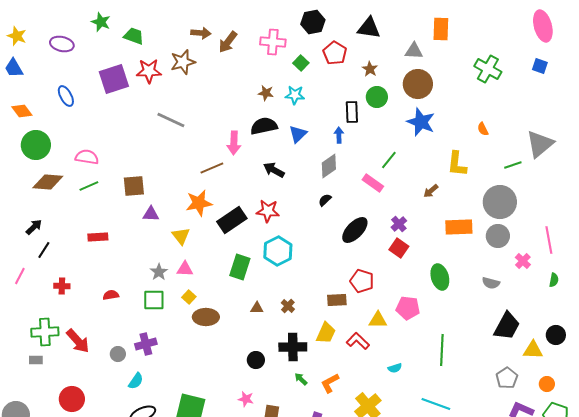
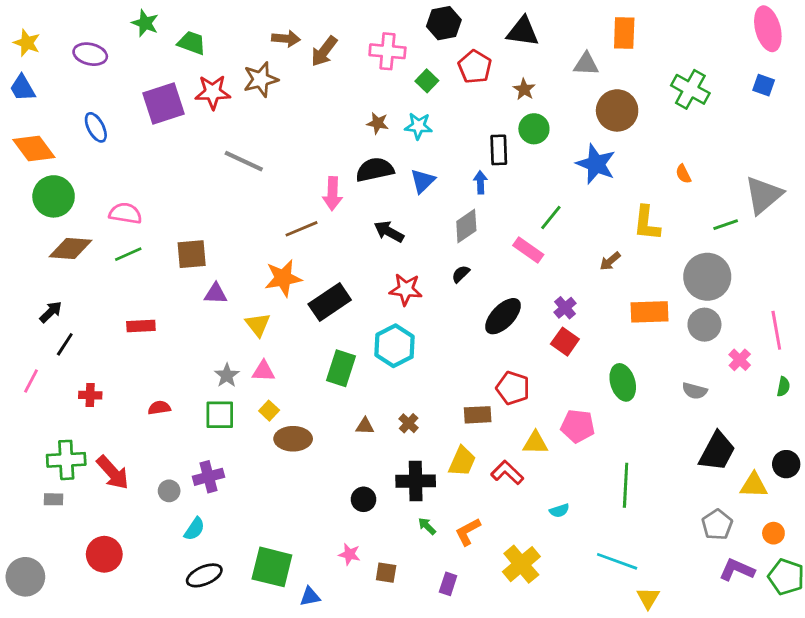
brown circle: (418, 84) -> (617, 110), moved
orange diamond: (22, 111) -> (34, 149), size x1.4
red star: (268, 211) -> (406, 289), moved

